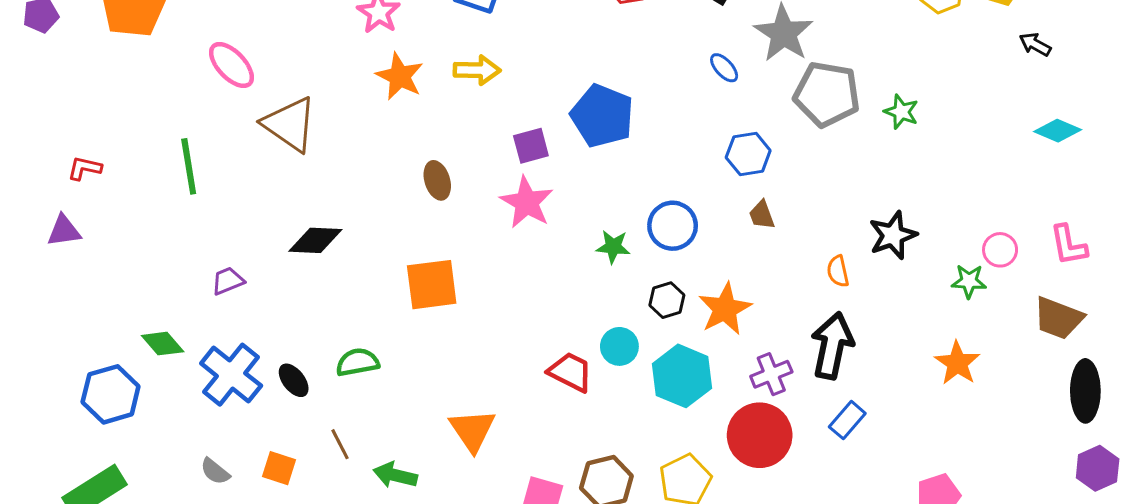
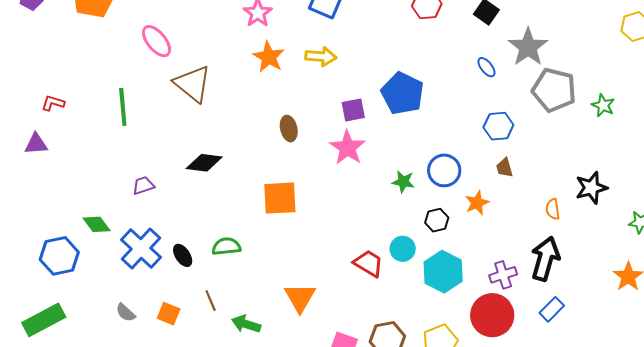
orange star: (725, 309) -> (477, 203), moved, size x0.7

